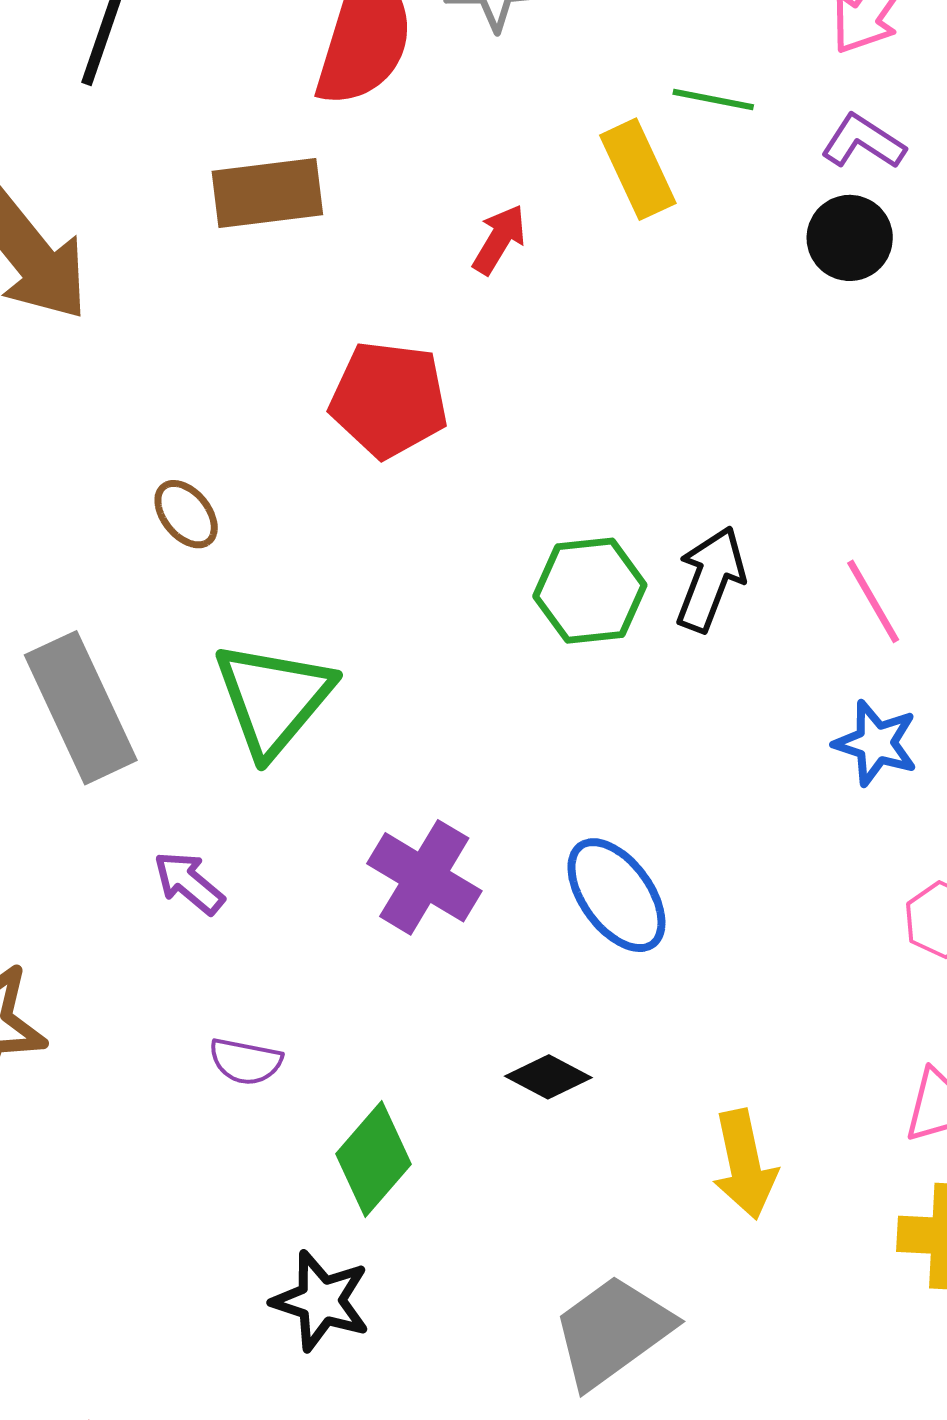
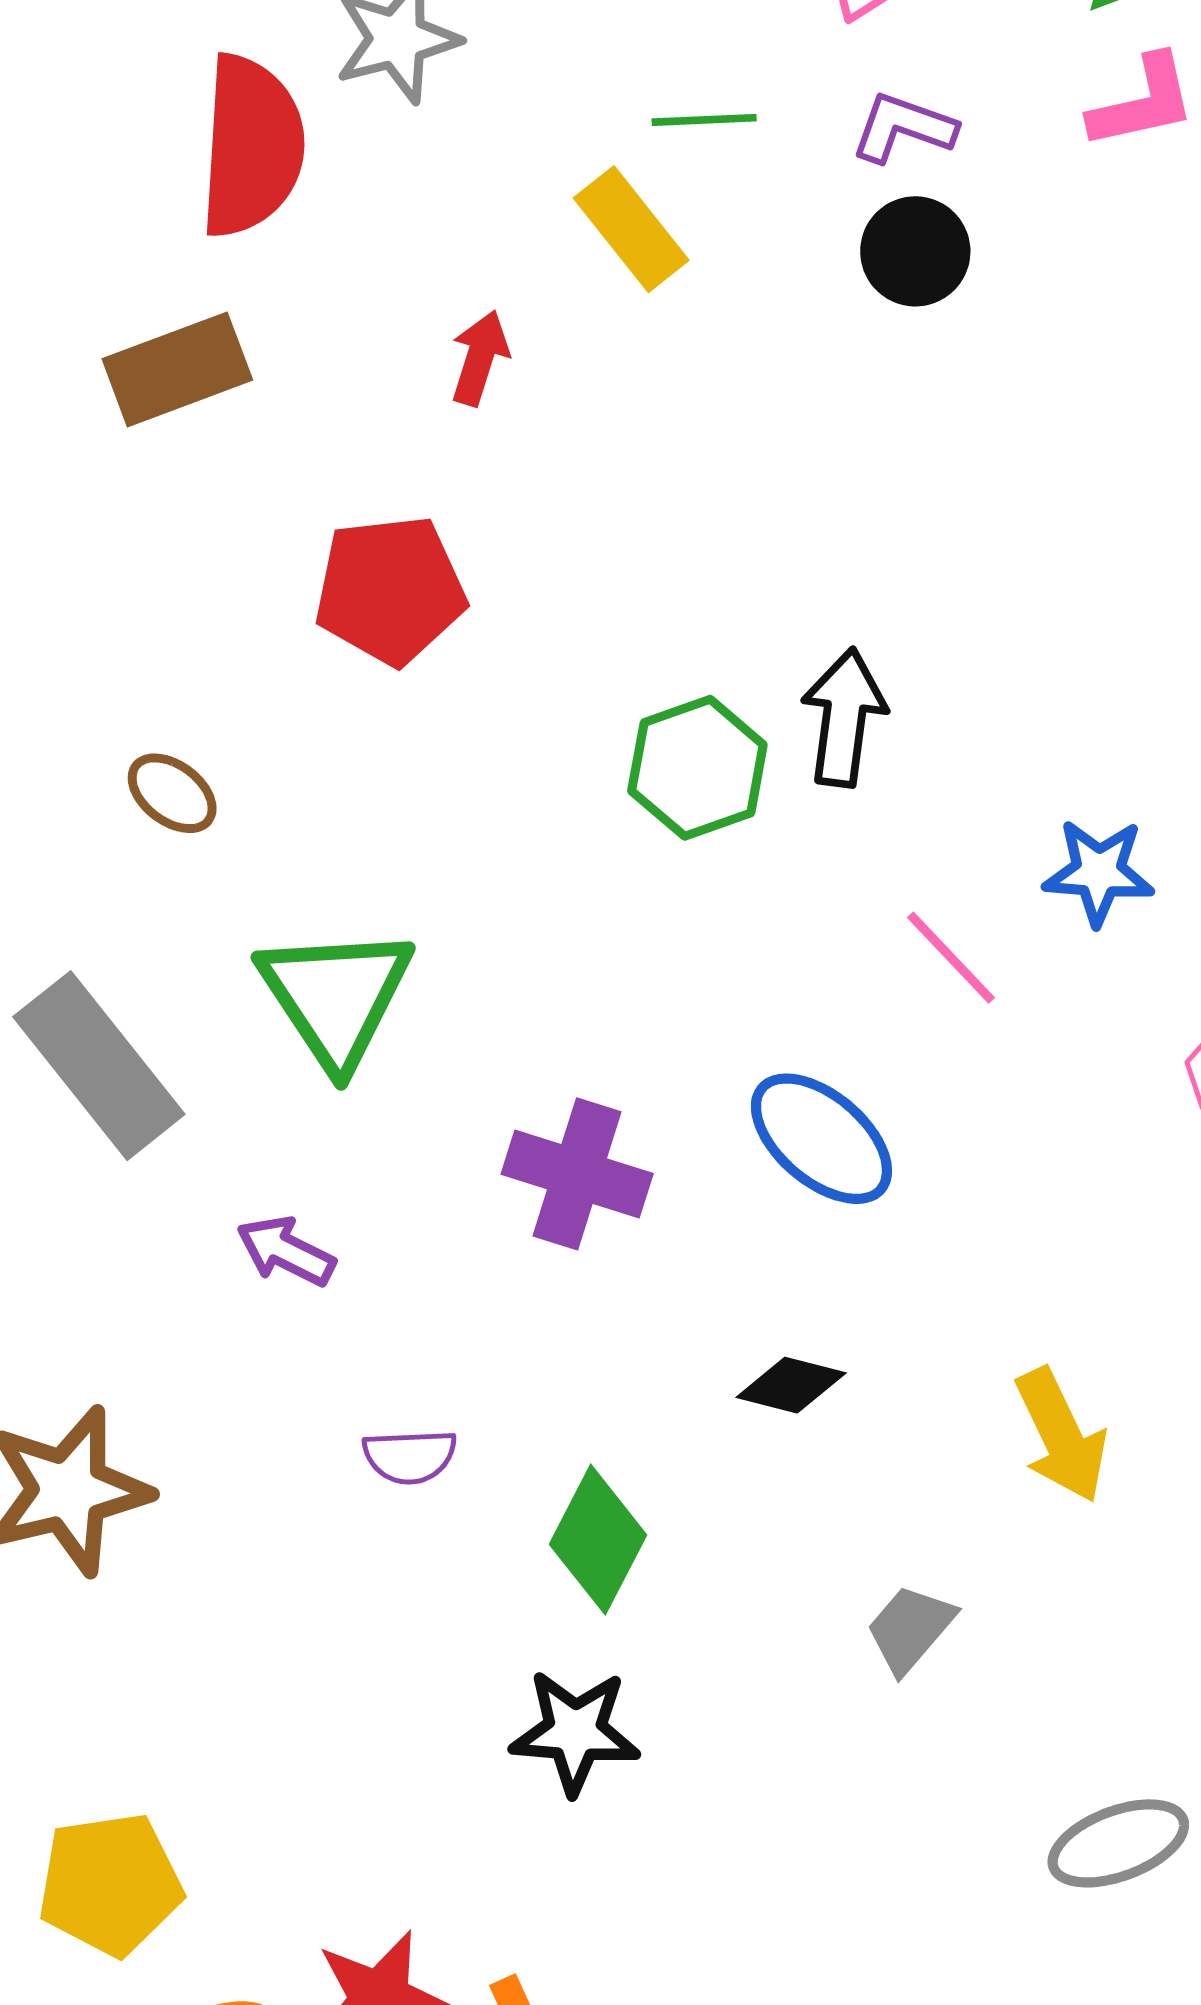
pink line: (873, 601) -> (951, 958), moved
gray trapezoid: (612, 1331) -> (910, 1629), moved, size x0.6

